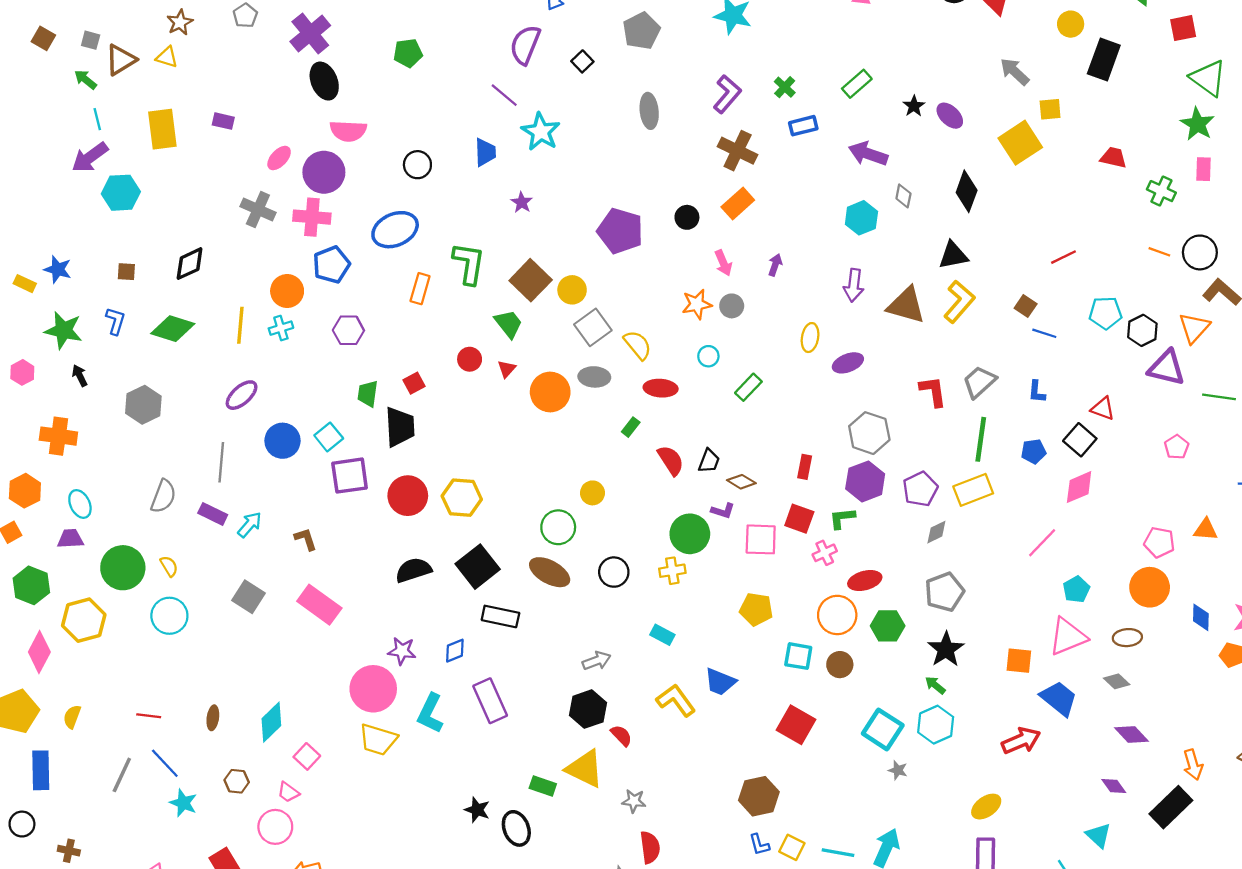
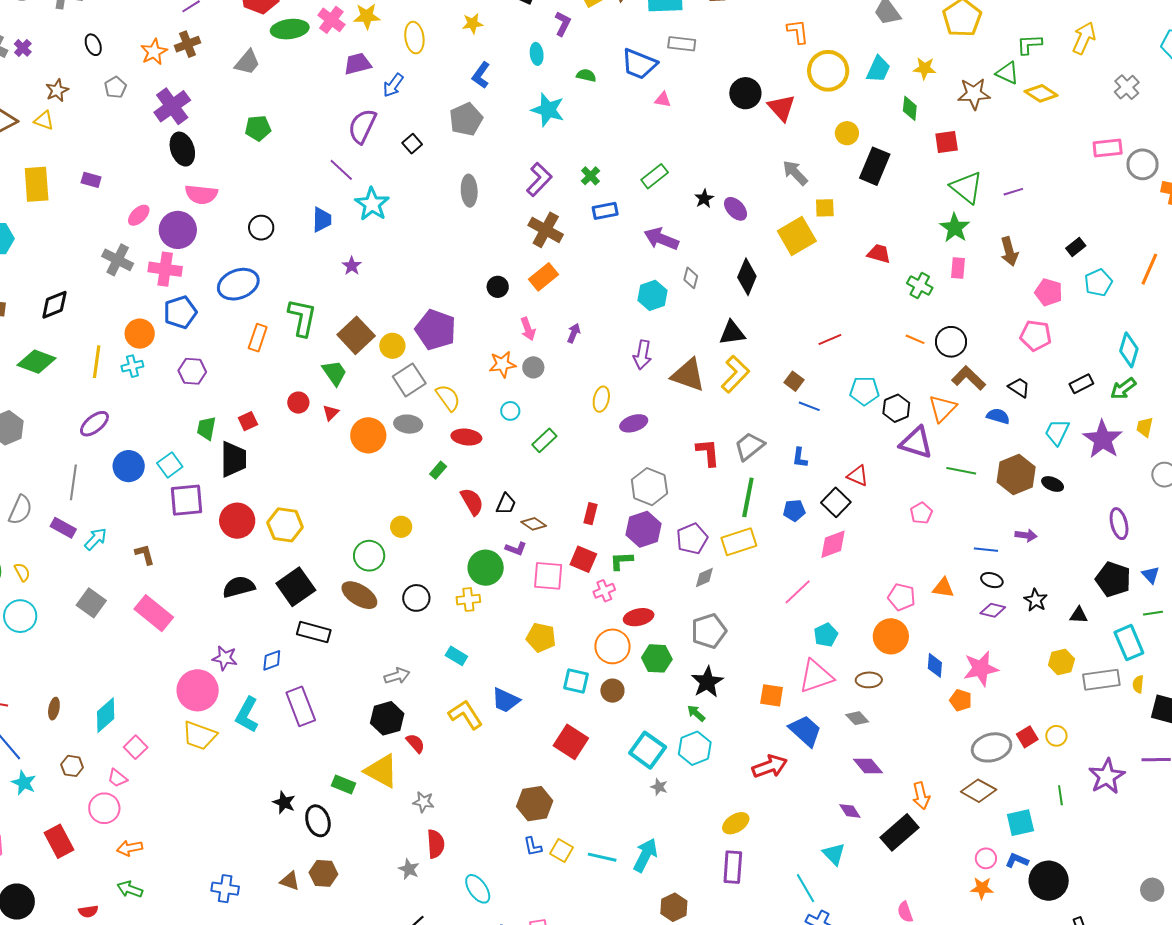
purple pentagon: (620, 231) -> (436, 330), moved

